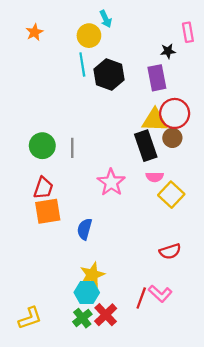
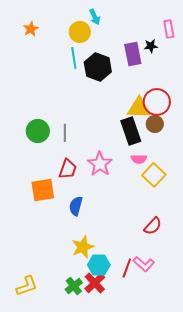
purple rectangle: (157, 78) -> (133, 54), moved
red trapezoid: (43, 188) -> (68, 169), moved
red semicircle: (170, 251) -> (153, 226), turned -30
cyan hexagon: (87, 292) -> (99, 265), moved

